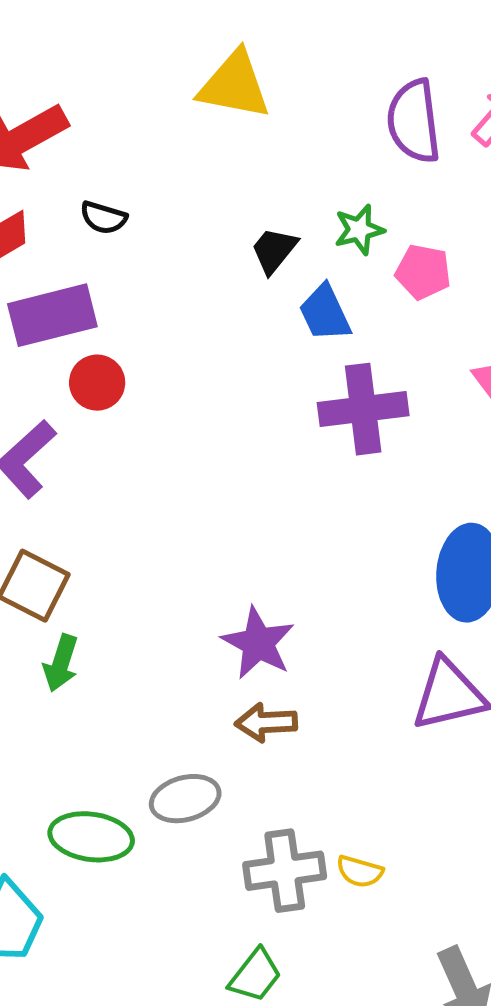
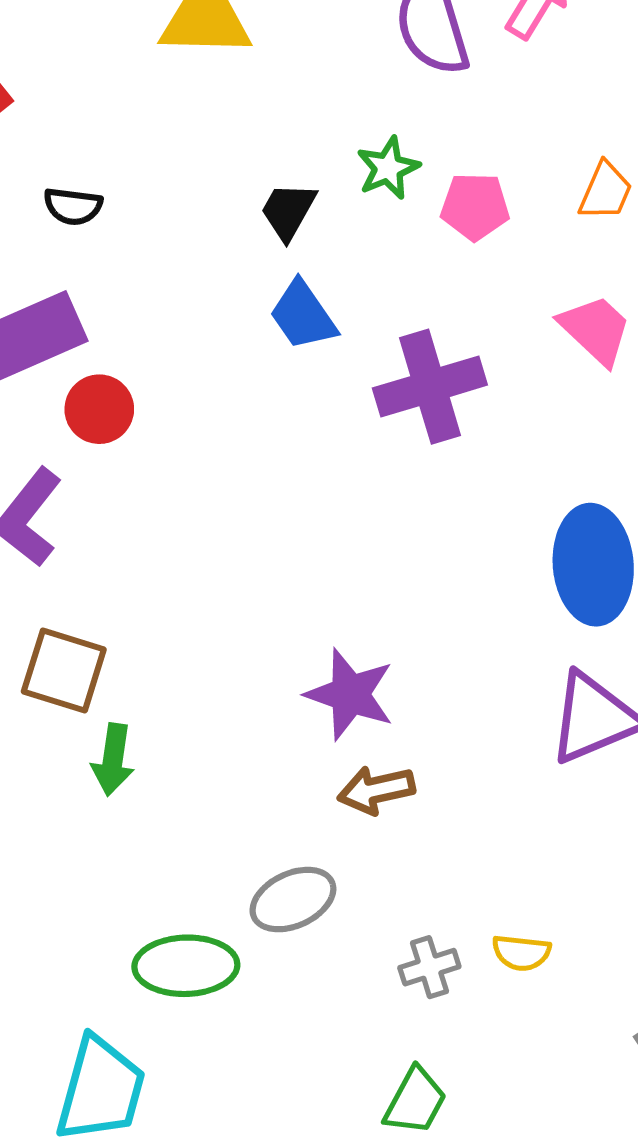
blue trapezoid: (325, 313) -> (303, 315), moved
gray cross: (285, 871) -> (429, 967), size x0.6

